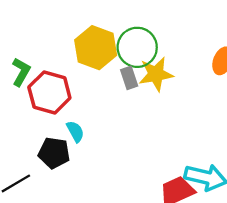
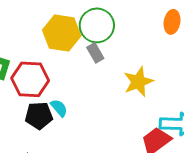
yellow star: (156, 74) -> (138, 82), moved
black pentagon: (54, 153) -> (39, 116), moved

